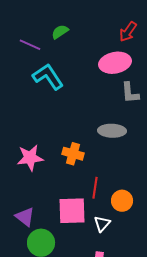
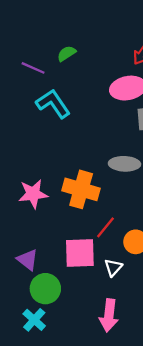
orange cross: (73, 154) -> (81, 189), size x1.5
red line: (95, 188) -> (106, 227), turned 30

